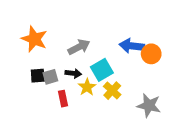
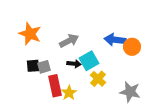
black arrow: (73, 73) -> (74, 64), moved
yellow star: (87, 87) -> (69, 93), moved
red rectangle: (63, 99) -> (55, 86), size x1.5

